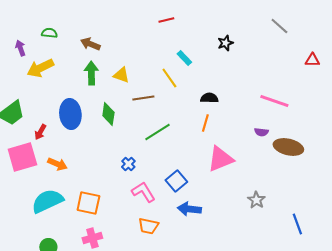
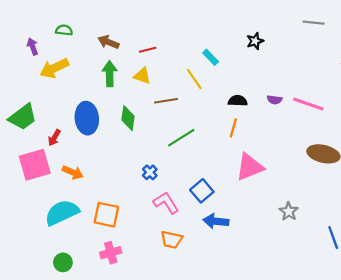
red line: (166, 20) -> (148, 50), moved
gray line: (279, 26) -> (314, 23), turned -36
purple semicircle: (261, 132) -> (275, 100), moved

